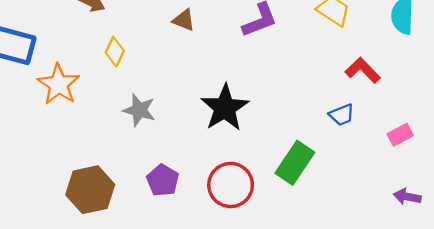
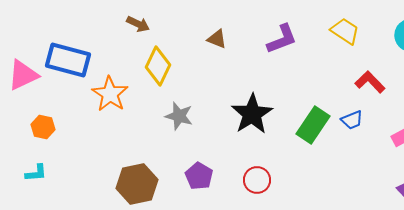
yellow diamond: (115, 52) -> (158, 66), size x1.5
green rectangle: (295, 163) -> (313, 125), moved
red circle: (231, 185) -> (257, 180), size x0.7

